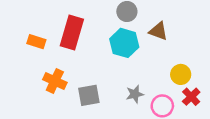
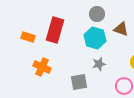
gray star: (135, 94) -> (99, 64), moved
gray square: (89, 95) -> (79, 82), moved

